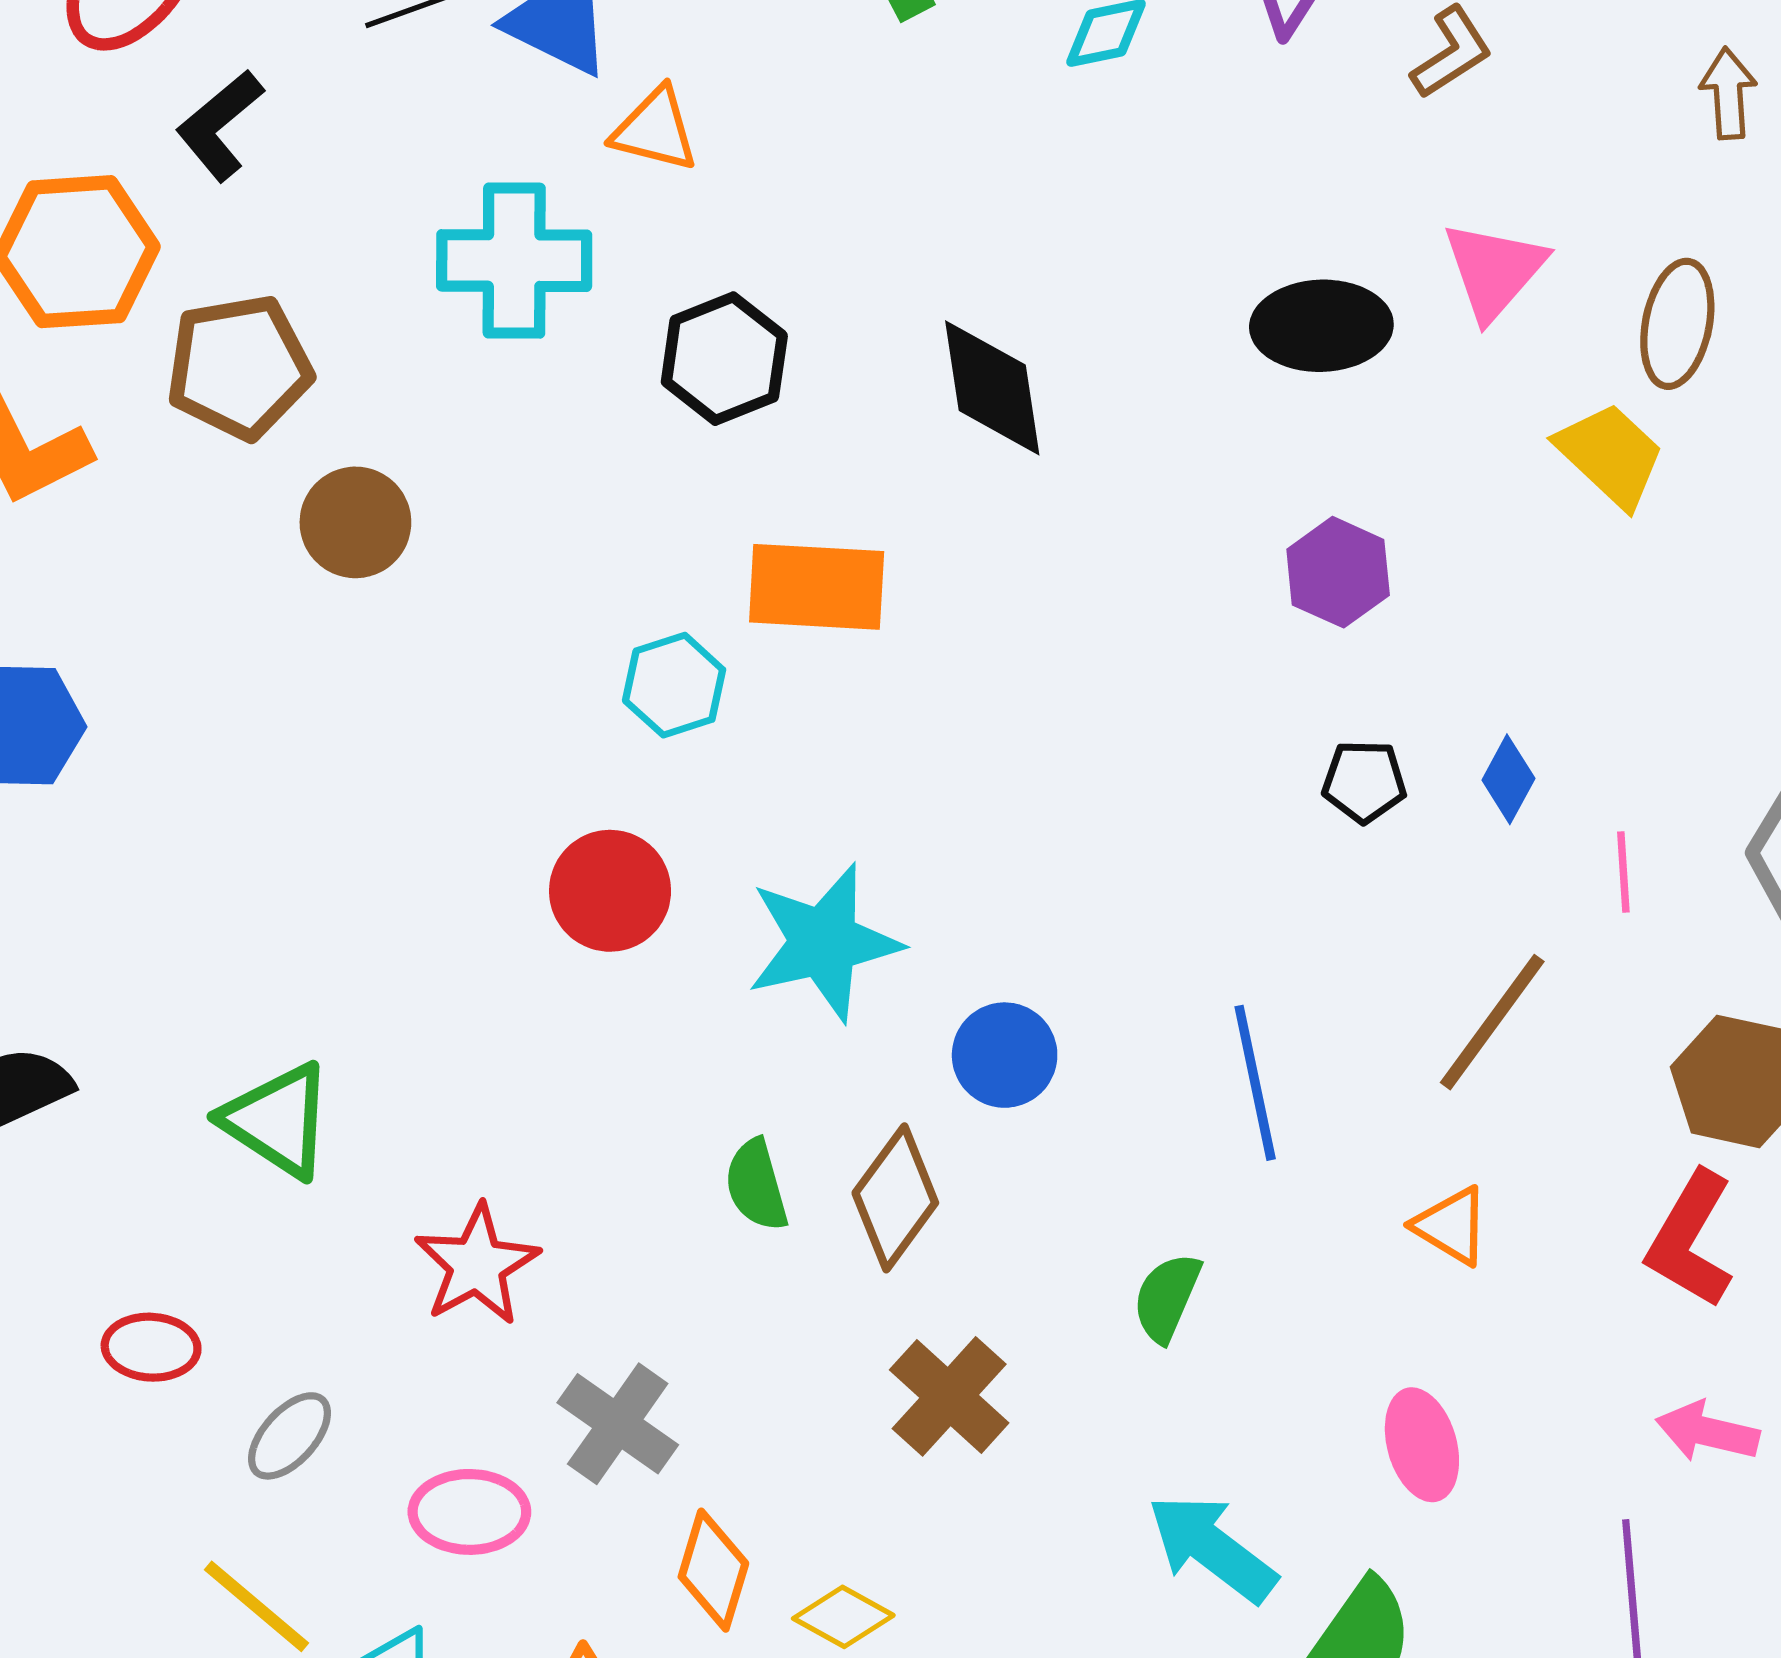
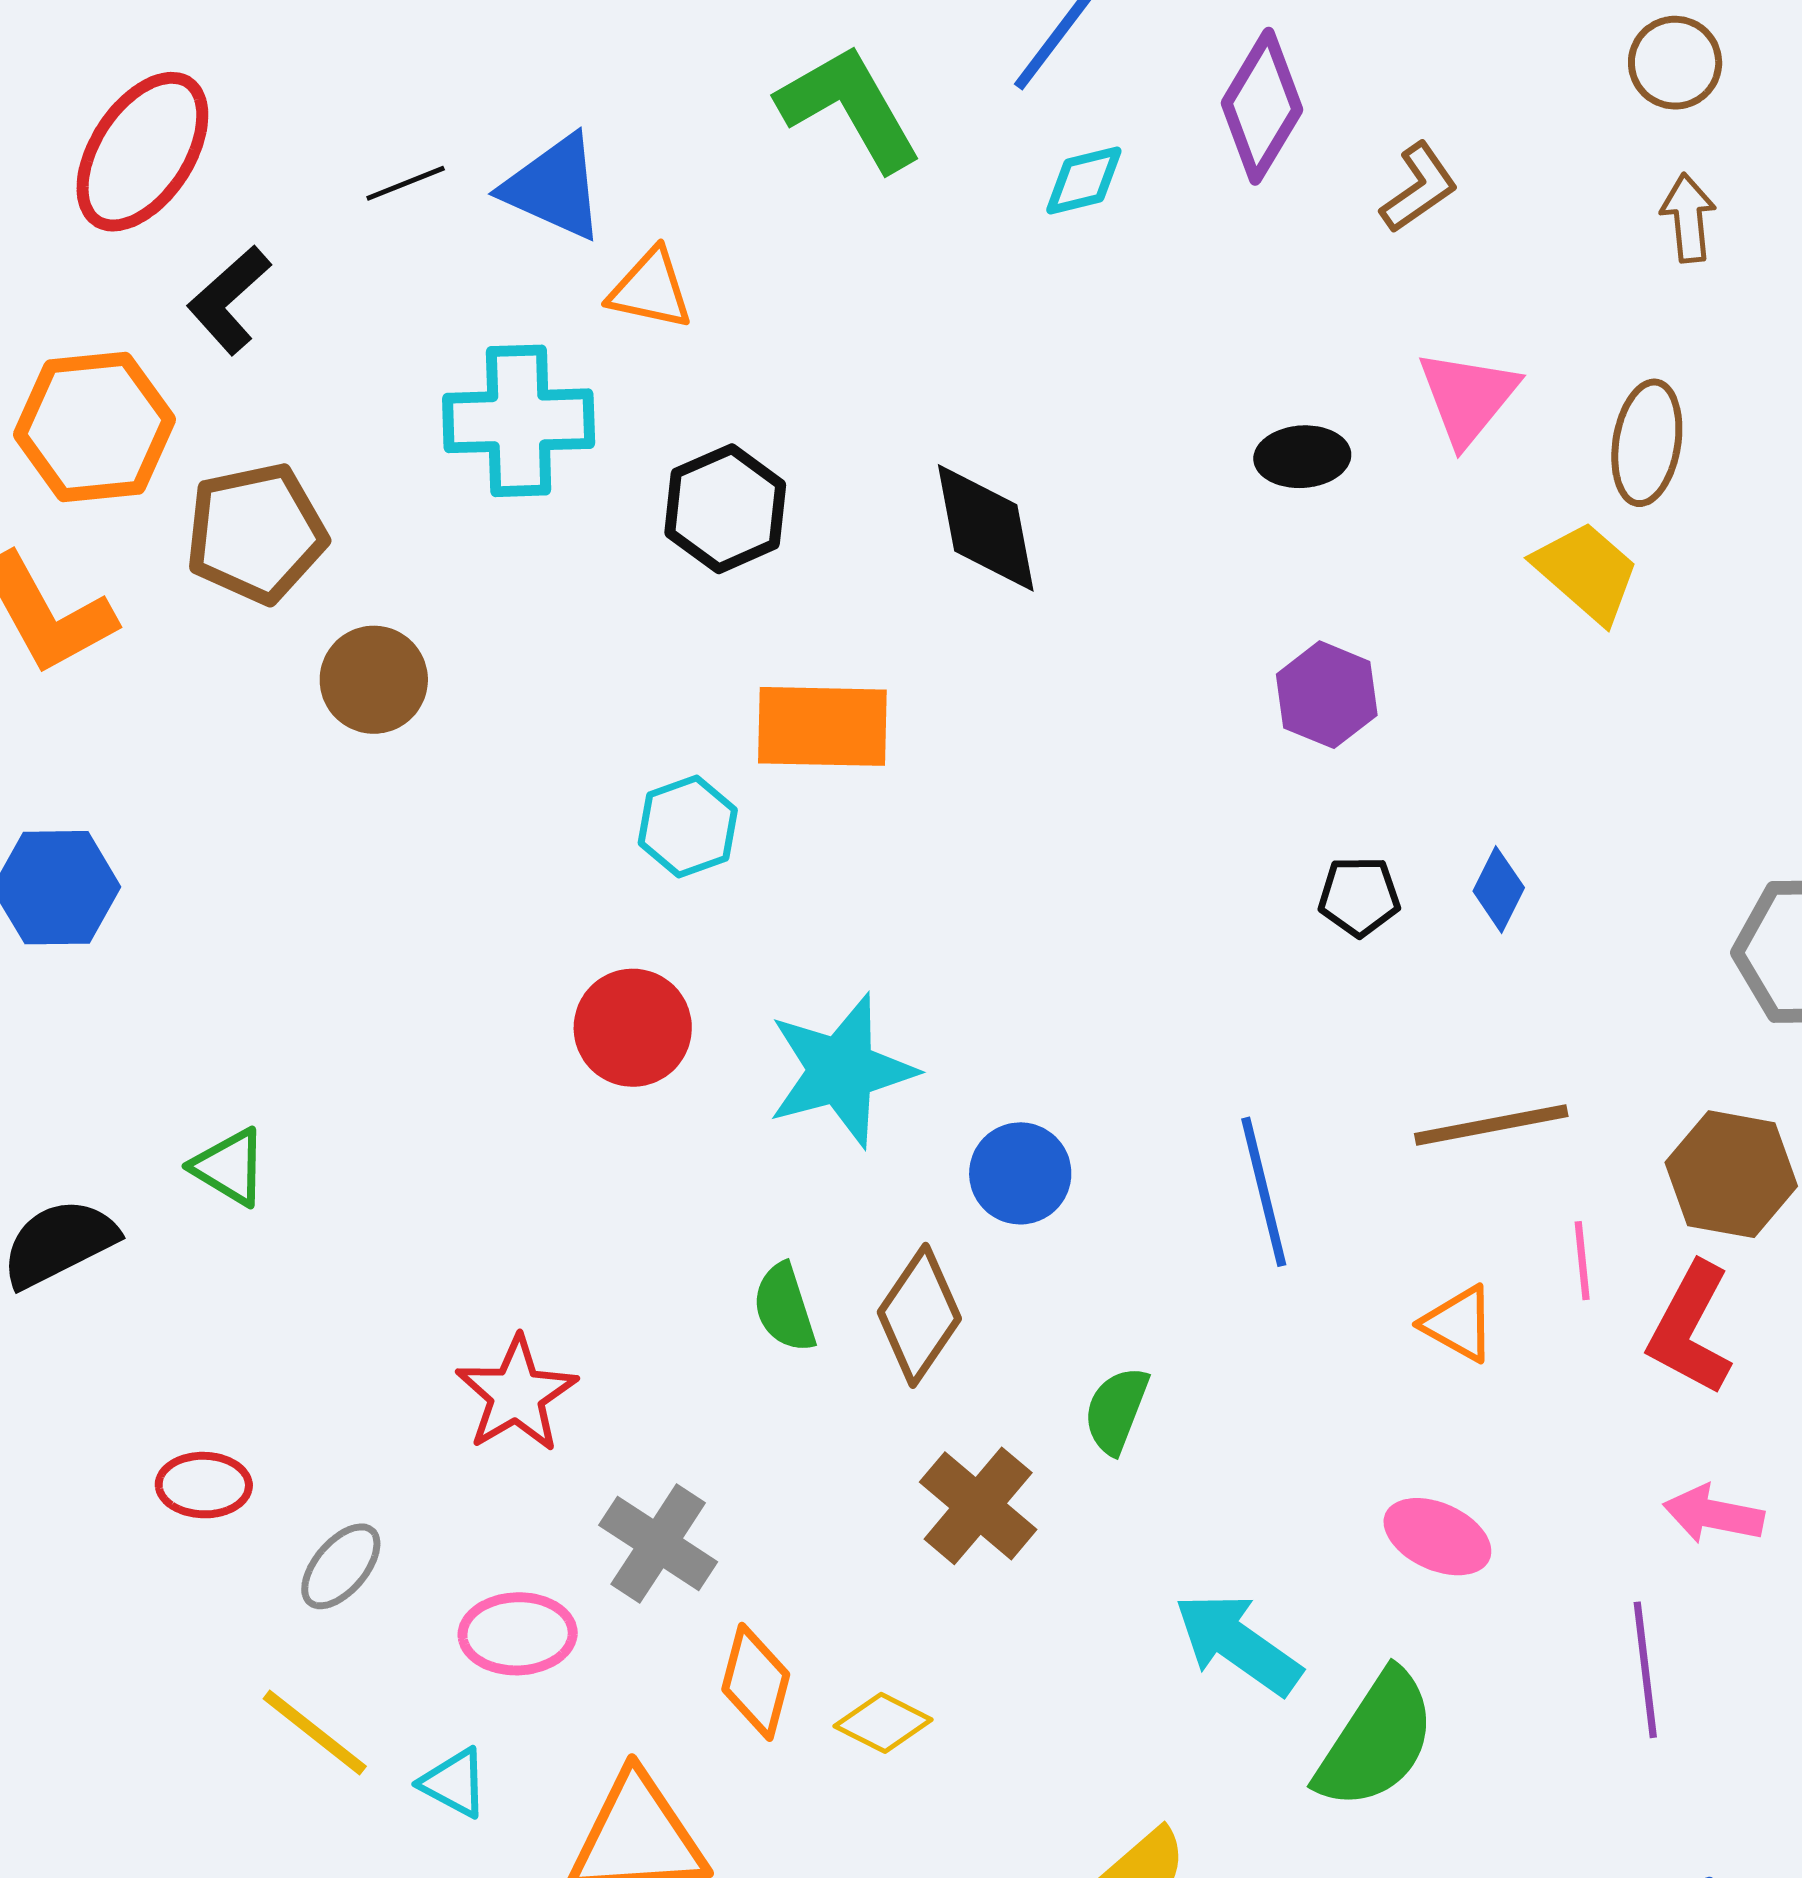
black ellipse: (1321, 326) -> (1302, 457), size x0.7
pink line: (1623, 872) -> (1582, 1261), moved
brown line: (1492, 1022) -> (1491, 1125), turned 45
green triangle: (278, 1120) -> (229, 1167), moved, size x0.7
green semicircle: (1167, 1297) -> (1116, 1410), moved
pink ellipse: (1422, 1445) -> (1437, 1537), turned -48

